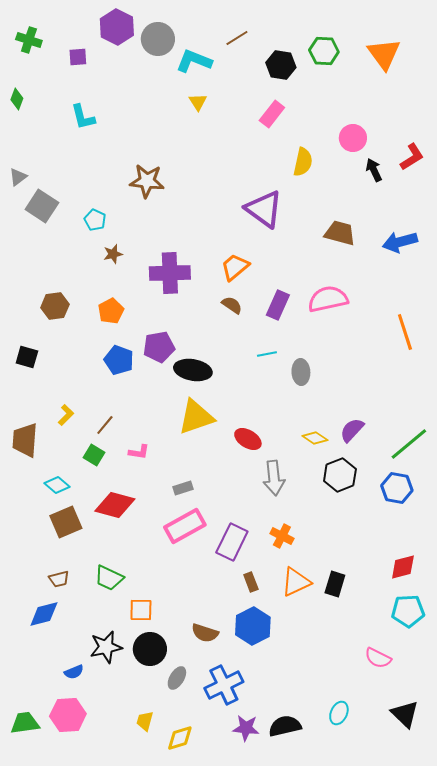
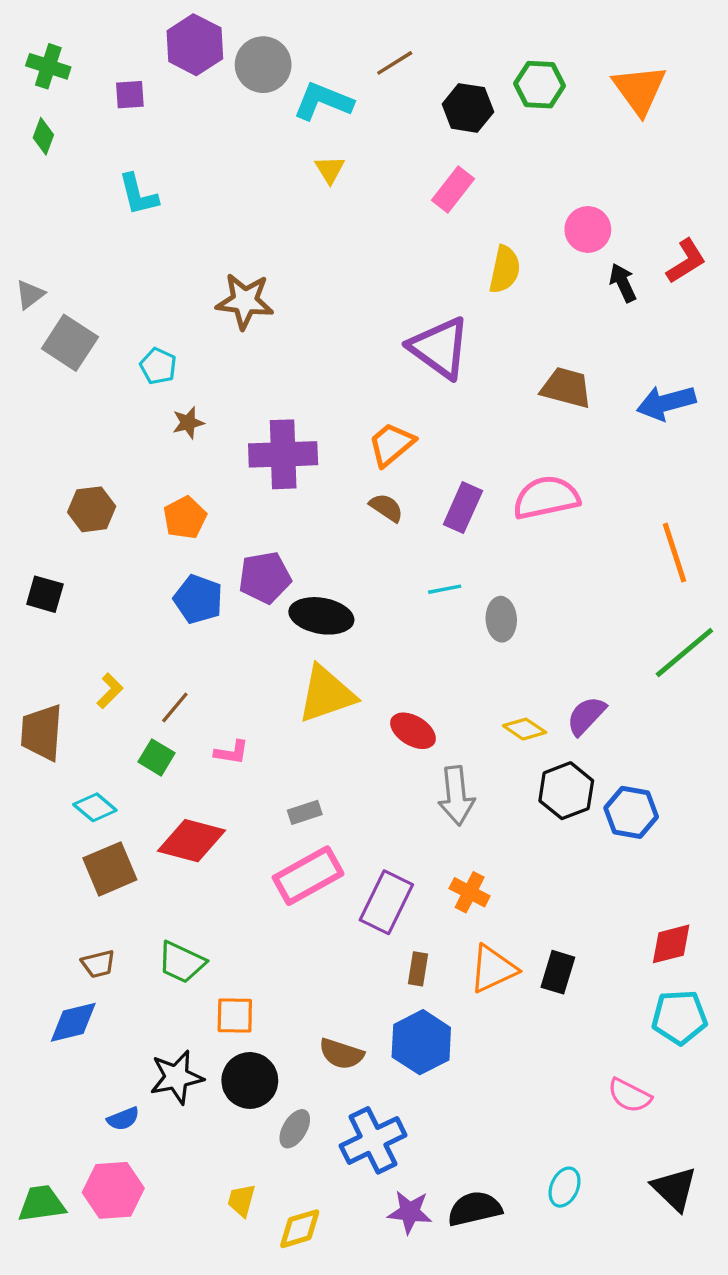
green diamond: (17, 99) -> (43, 136), moved
green line: (409, 444) -> (684, 652), moved
blue hexagon: (397, 488) -> (631, 812), moved
brown rectangle: (251, 582) -> (418, 969), turned 30

